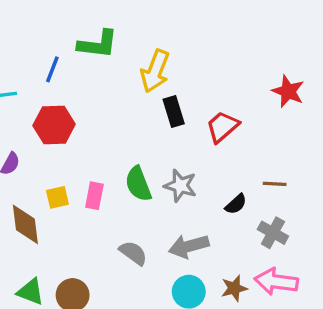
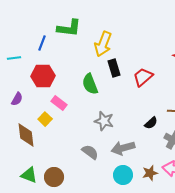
green semicircle: (138, 184) -> (90, 84), moved
gray star: (180, 186) -> (104, 121), moved
pink rectangle: (94, 196) -> (59, 103), moved, turned -63
yellow square: (57, 197) -> (45, 119), turned -32

